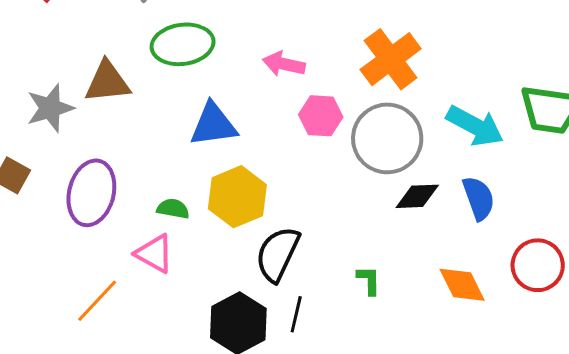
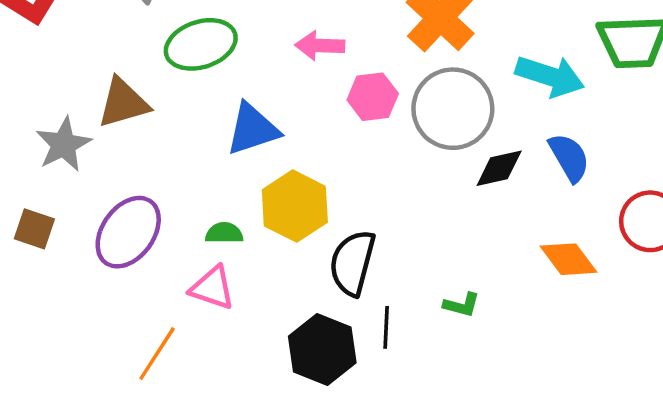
purple ellipse: (91, 193) -> (128, 232), turned 32
green L-shape: (369, 280) -> (462, 305), moved, turned 116

